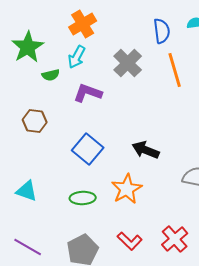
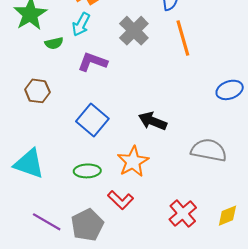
cyan triangle: (27, 191) -> (29, 164), size x1.4
red L-shape: (130, 241) -> (120, 200), moved
purple line: (28, 247) -> (47, 222), moved

